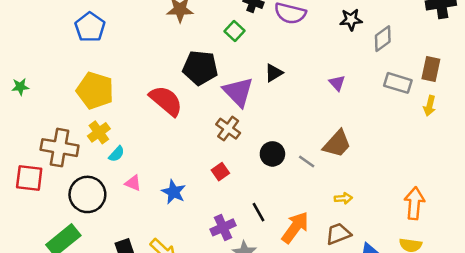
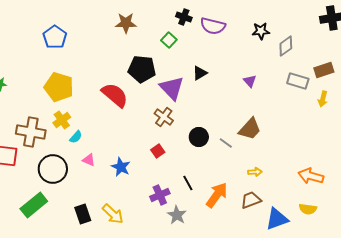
brown rectangle: (431, 69) -> (324, 70), turned 60
orange arrow: (414, 203) -> (311, 176), turned -80

